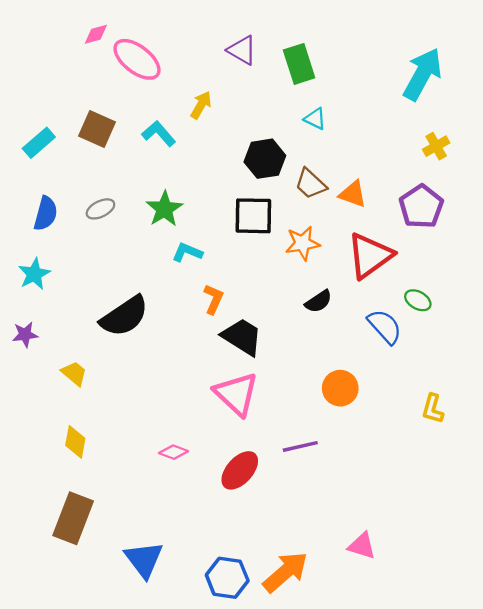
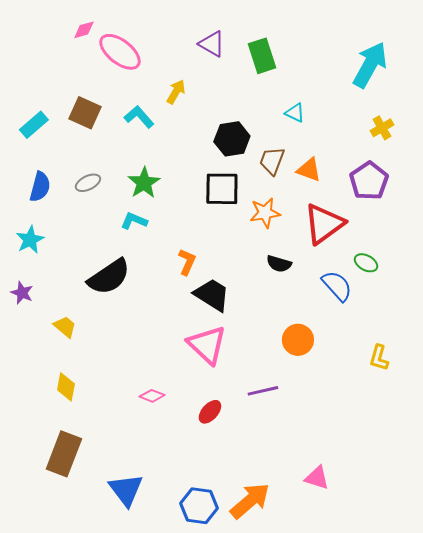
cyan triangle: (315, 119) -> (295, 113), moved
brown trapezoid: (311, 184) -> (272, 161), turned 68
cyan L-shape: (187, 252) -> (134, 221), moved
black semicircle: (319, 301) -> (279, 264), turned 50
purple star: (25, 335) -> (22, 293), turned 30
red ellipse: (240, 470) -> (210, 412), size x0.7

